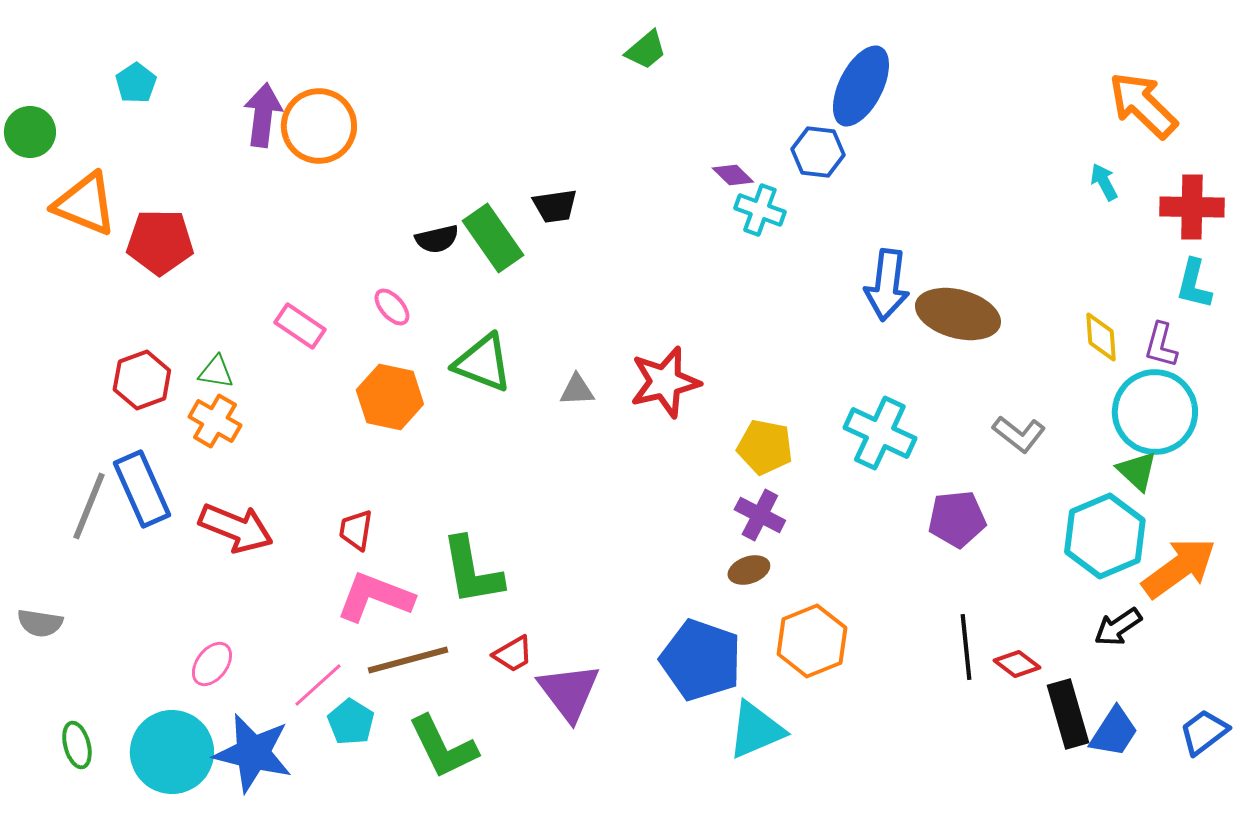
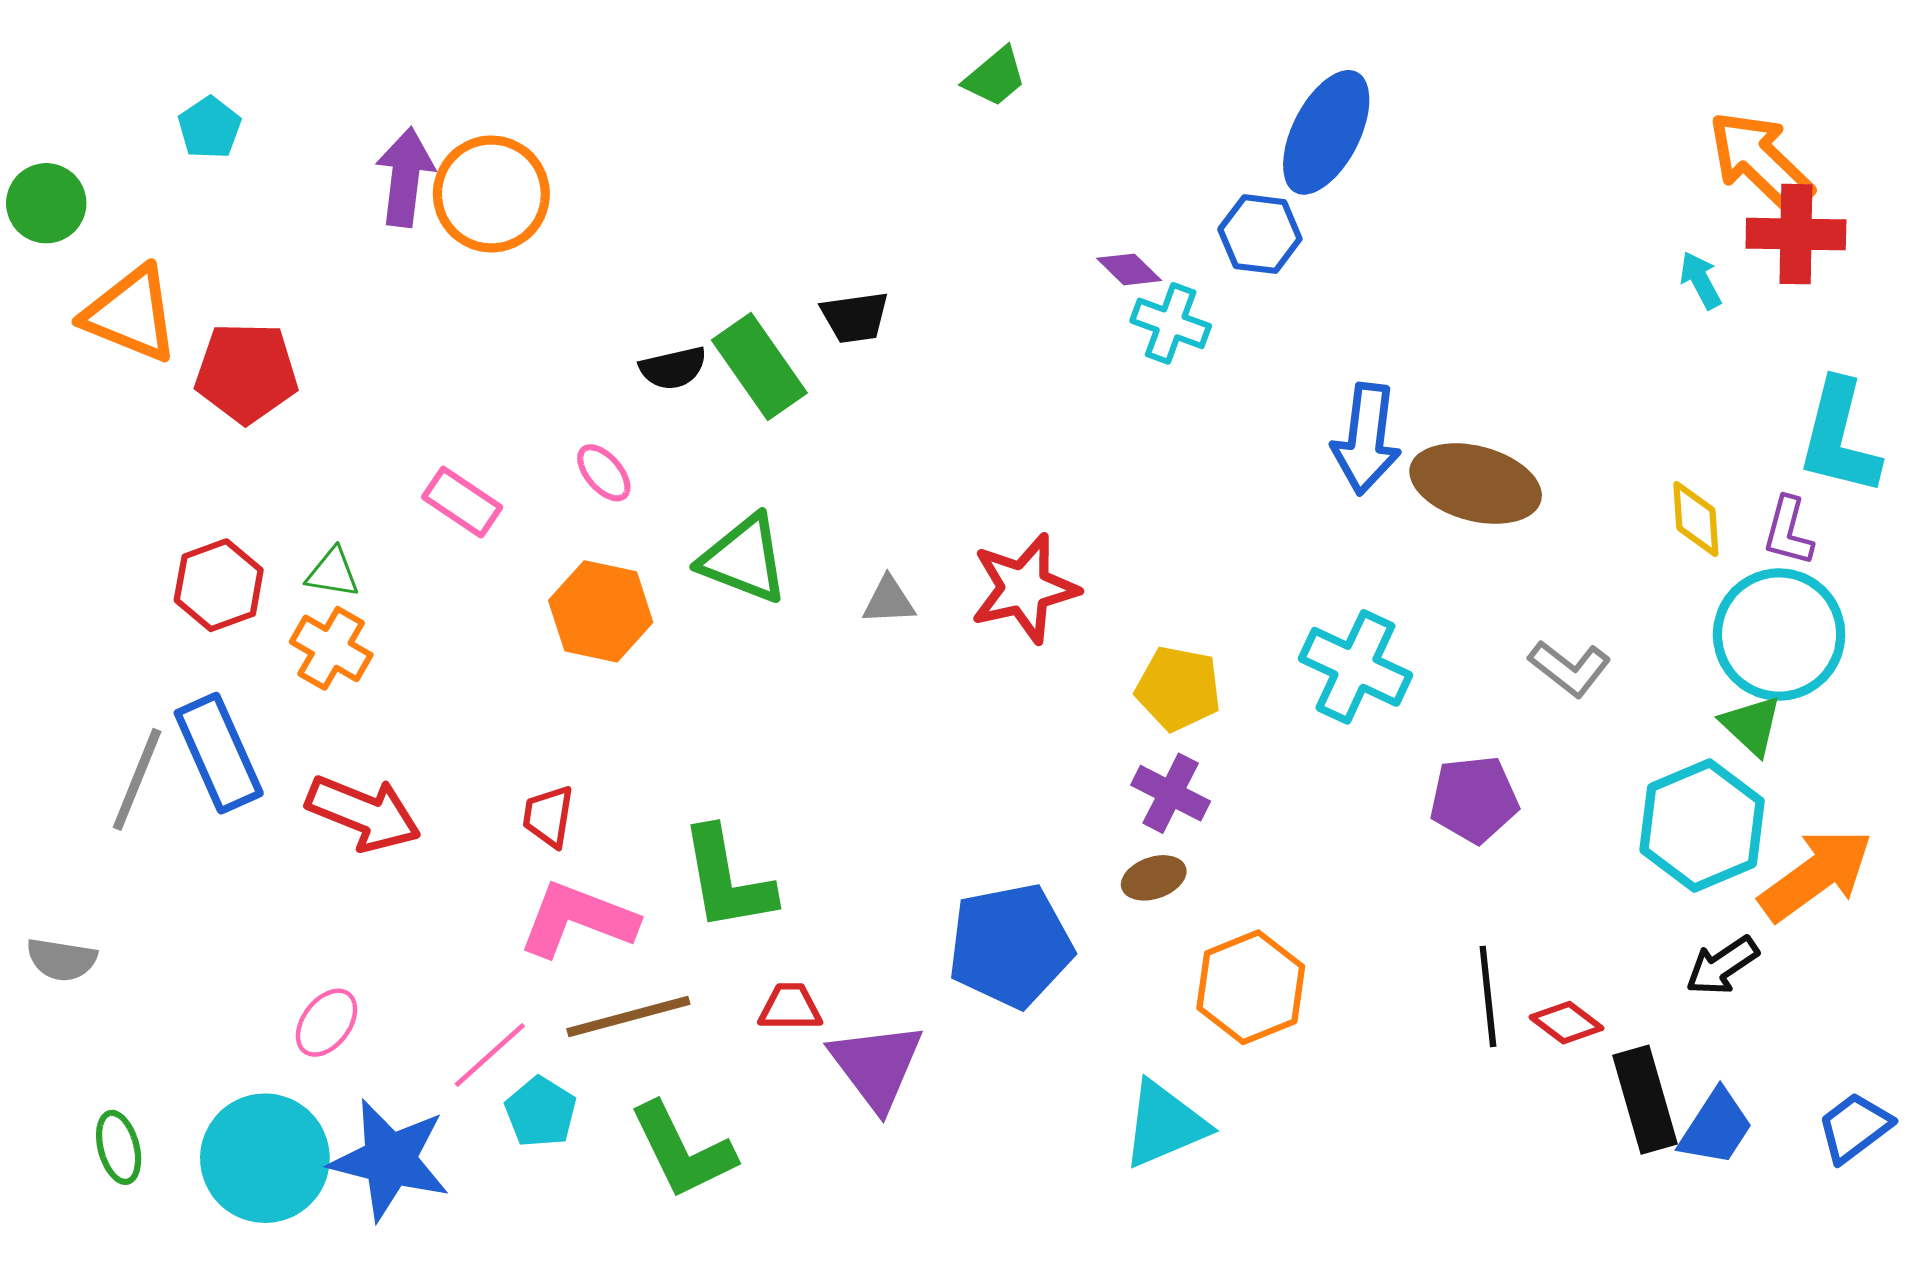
red cross: (1192, 207) -> (1796, 234), moved
cyan L-shape: (1194, 284) -> (1839, 437), size x1.5
red trapezoid: (513, 654) -> (790, 1007), turned -150
blue pentagon: (701, 660) -> (1010, 946), moved, turned -30

